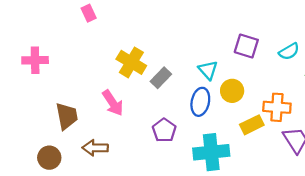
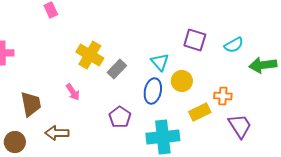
pink arrow: (113, 103) -> (73, 92), size x0.7
orange cross: (277, 107) -> (223, 96), size x0.7

